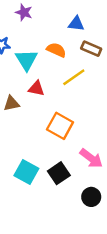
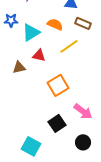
cyan triangle: (26, 60) -> (31, 32), turned 30
orange square: (60, 126) -> (58, 85), turned 30
cyan square: (26, 172) -> (31, 146), moved

